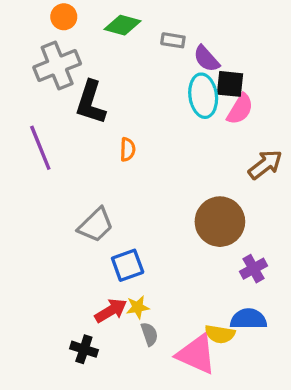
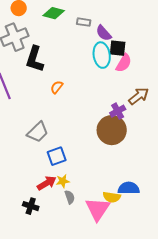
orange semicircle: (128, 149) -> (57, 87), turned -144
purple cross: (253, 269) -> (118, 111), moved
pink triangle: (196, 354) -> (98, 209), turned 40

